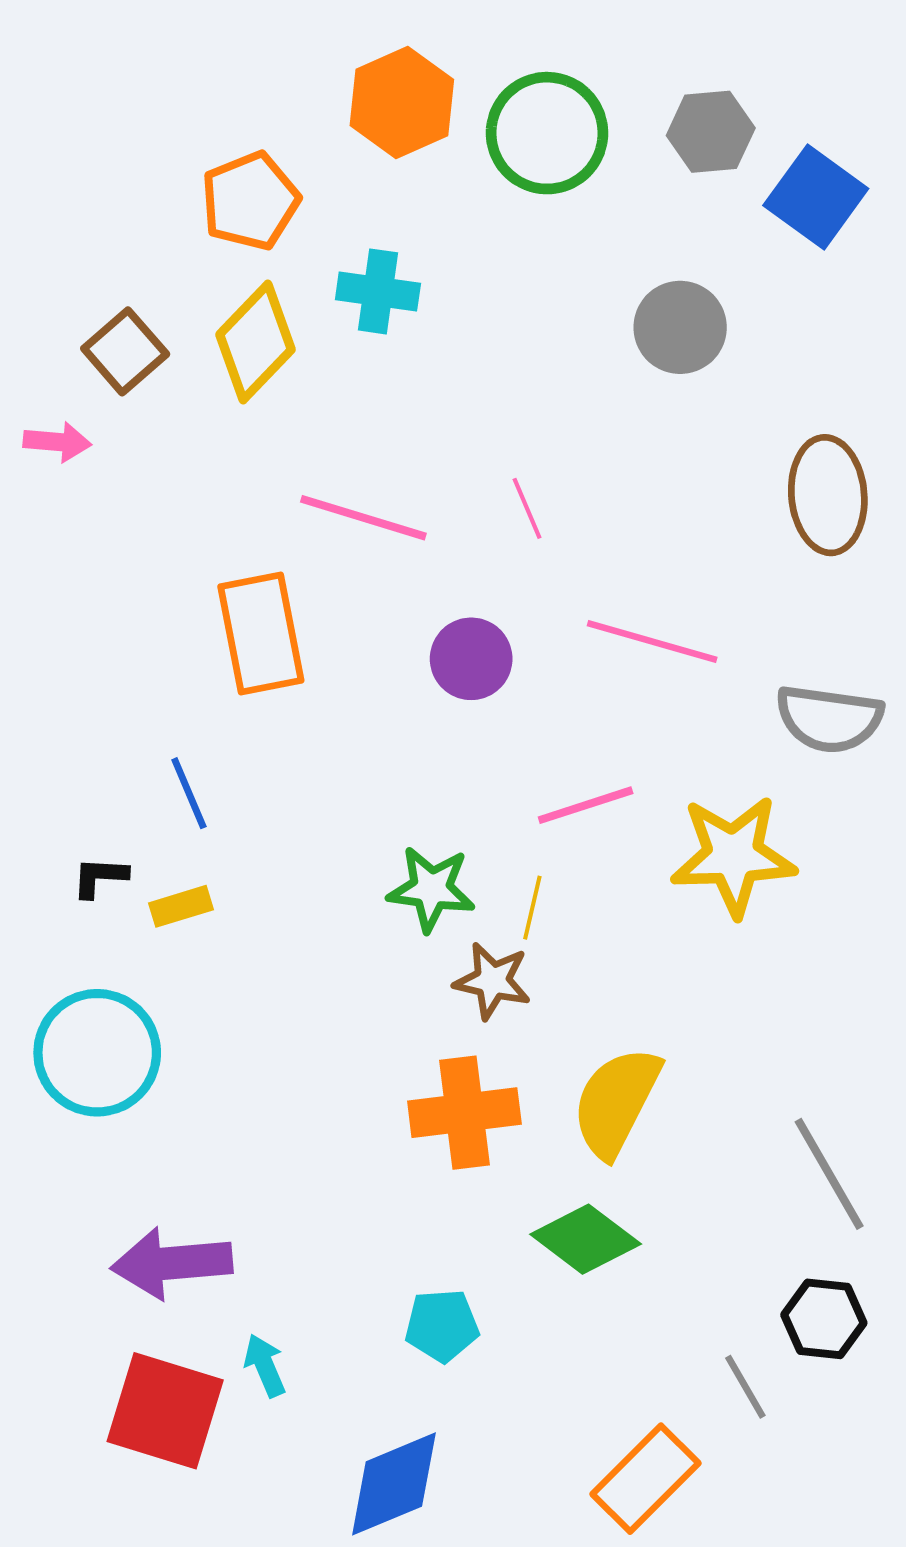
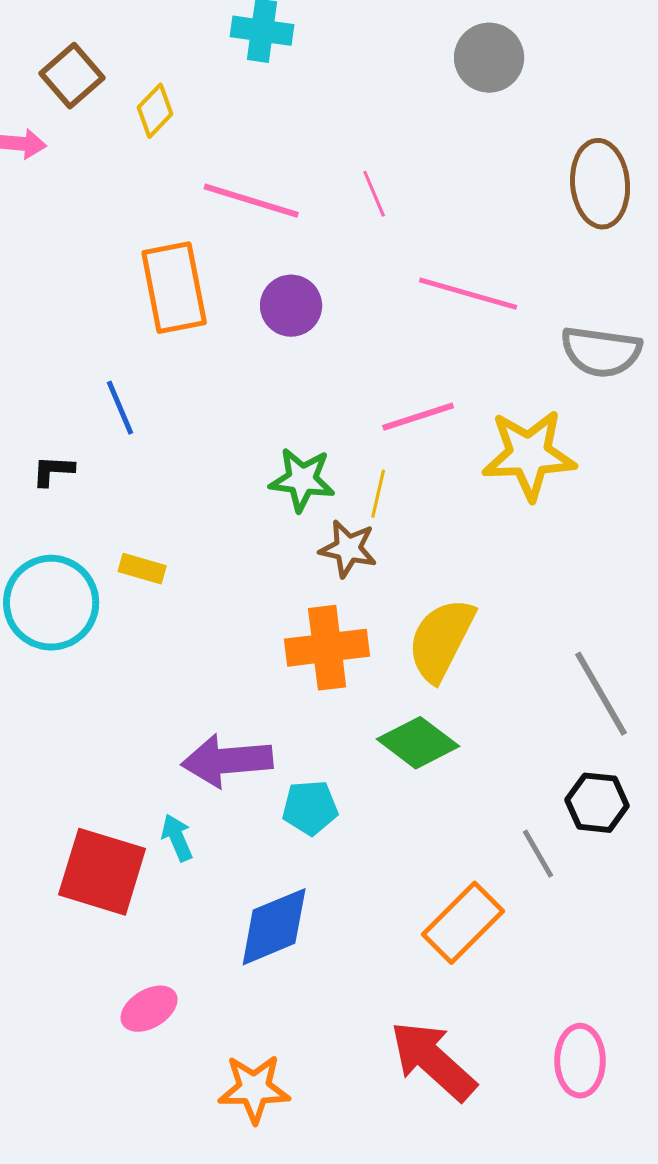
yellow diamond: (256, 342) -> (155, 111), moved, size x0.6
purple circle: (471, 659) -> (291, 306), moved
yellow rectangle: (181, 906) -> (142, 569), moved, turned 33
purple arrow: (172, 1263) -> (227, 761), moved

